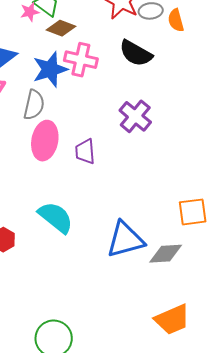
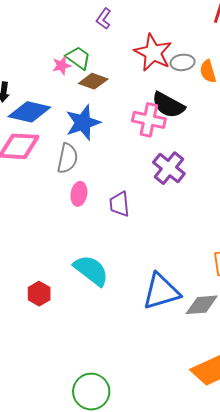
pink cross: (81, 60) -> (149, 120), moved
pink ellipse: (45, 141) -> (79, 194), size x0.6

